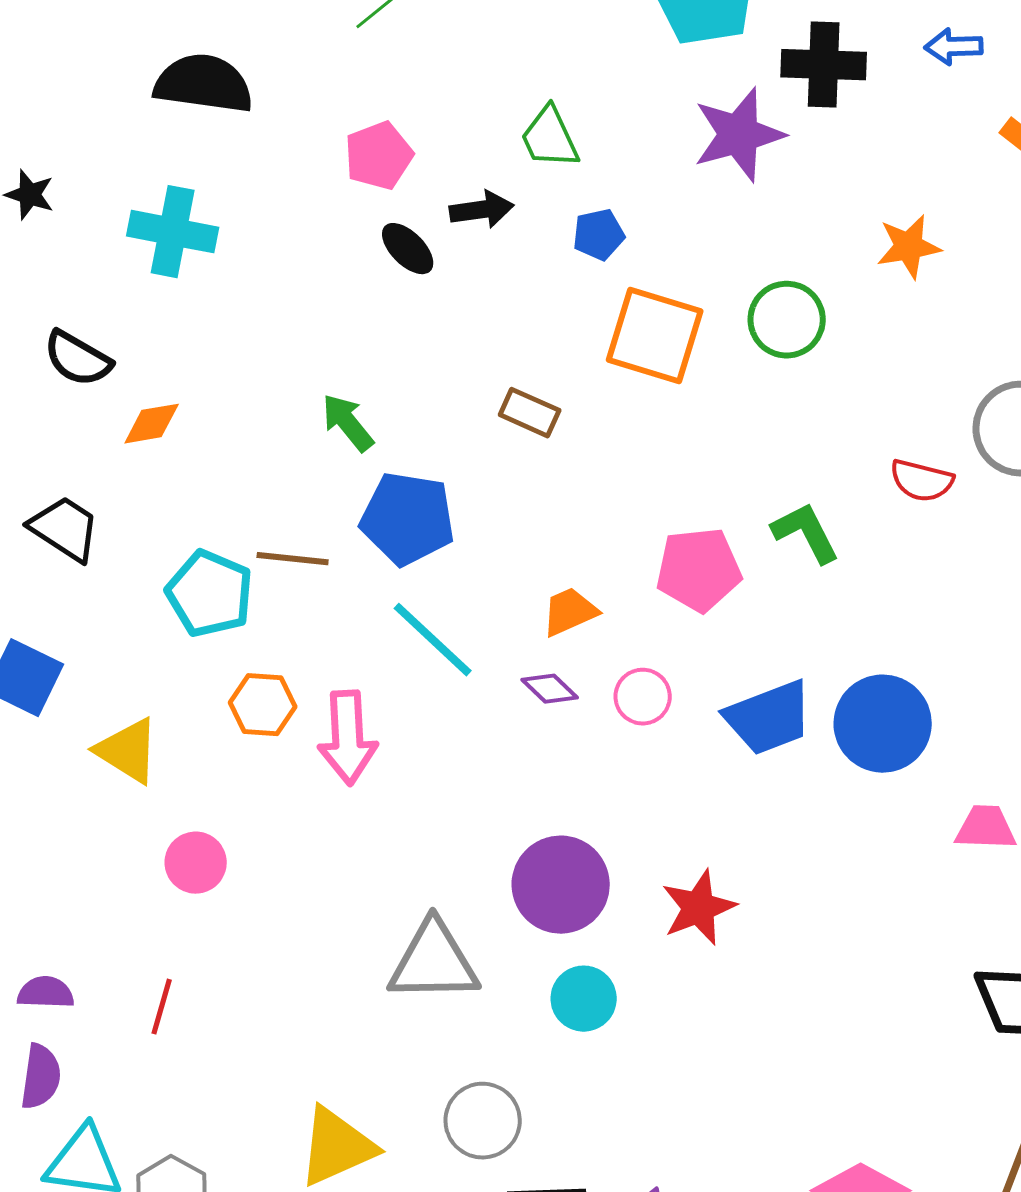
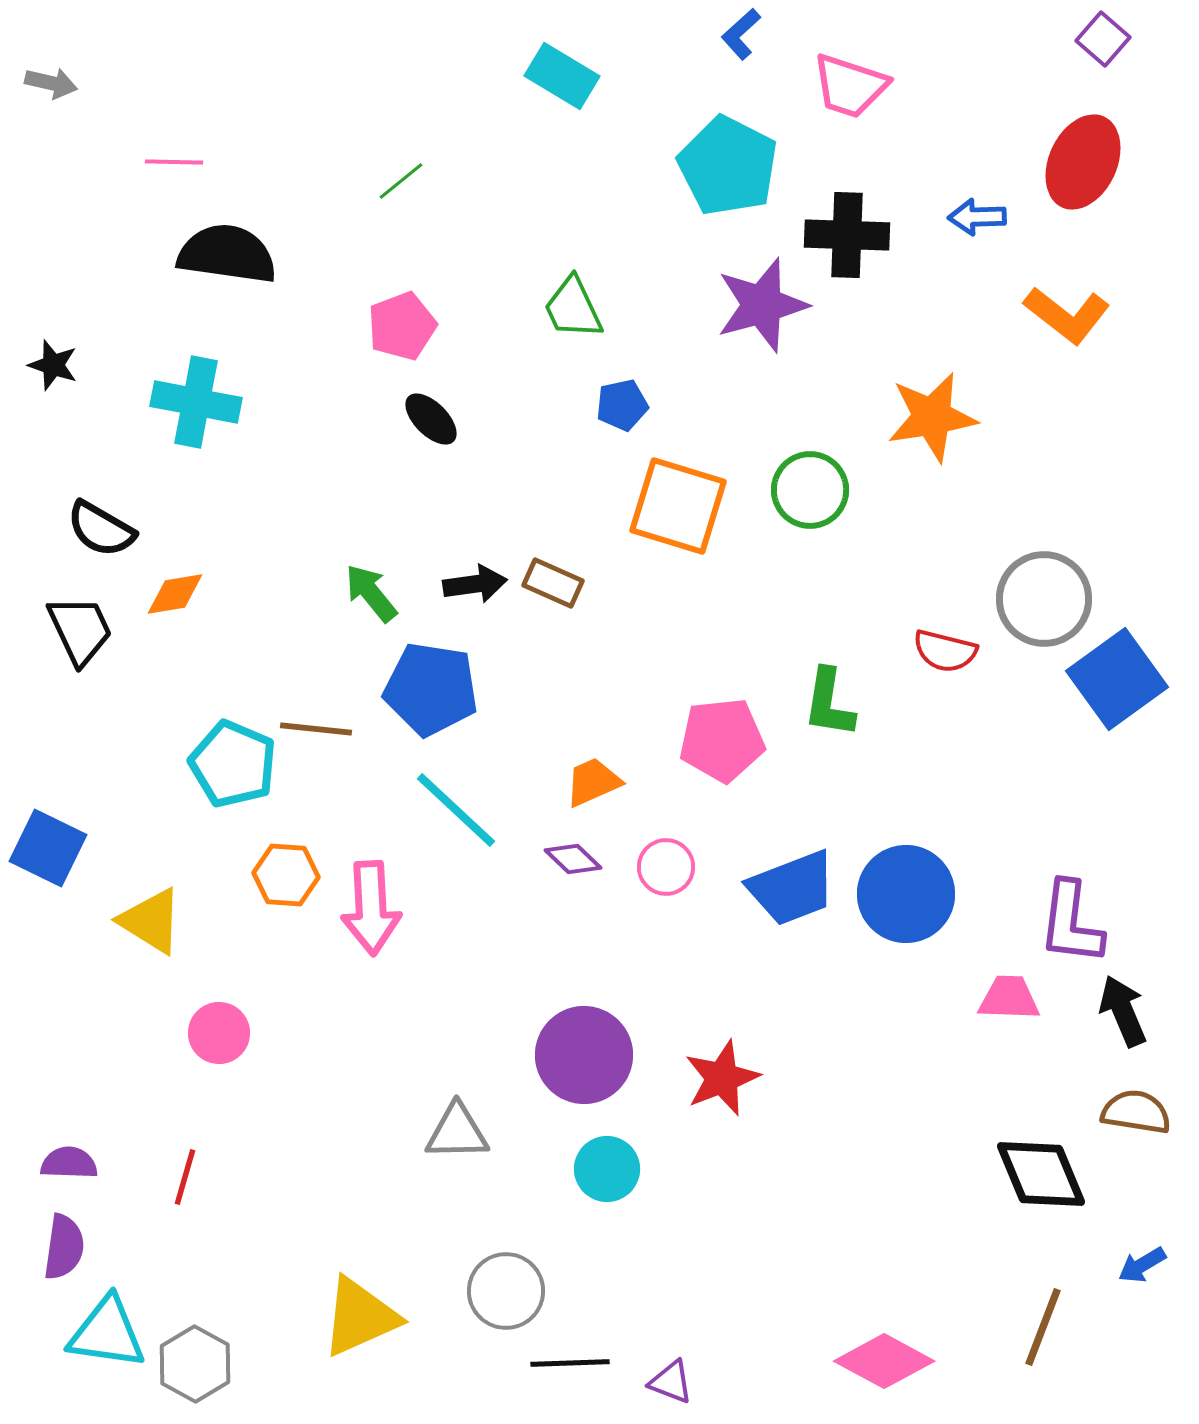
black arrow: (482, 210) -> (475, 584), moved
orange star: (909, 247) -> (932, 417), size x1.4
black trapezoid: (65, 529) -> (80, 630), moved, turned 32
green L-shape: (806, 533) -> (829, 703), turned -144
gray triangle: (434, 962) -> (457, 1132), size x0.7

